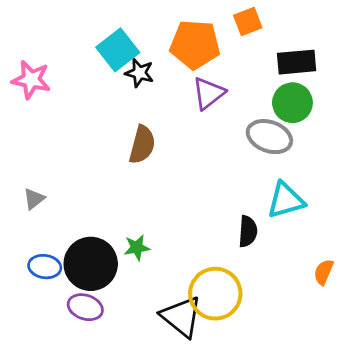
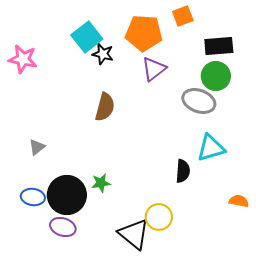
gray triangle: (34, 199) -> (37, 147), moved
orange semicircle: (324, 272) -> (239, 201), turned 78
yellow circle: (215, 294) -> (159, 217), size x0.7

